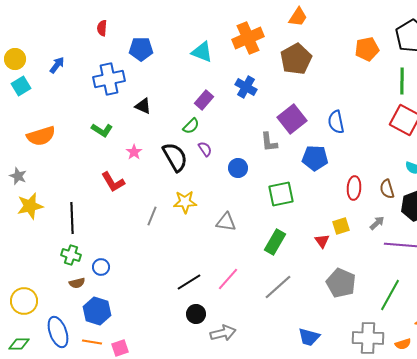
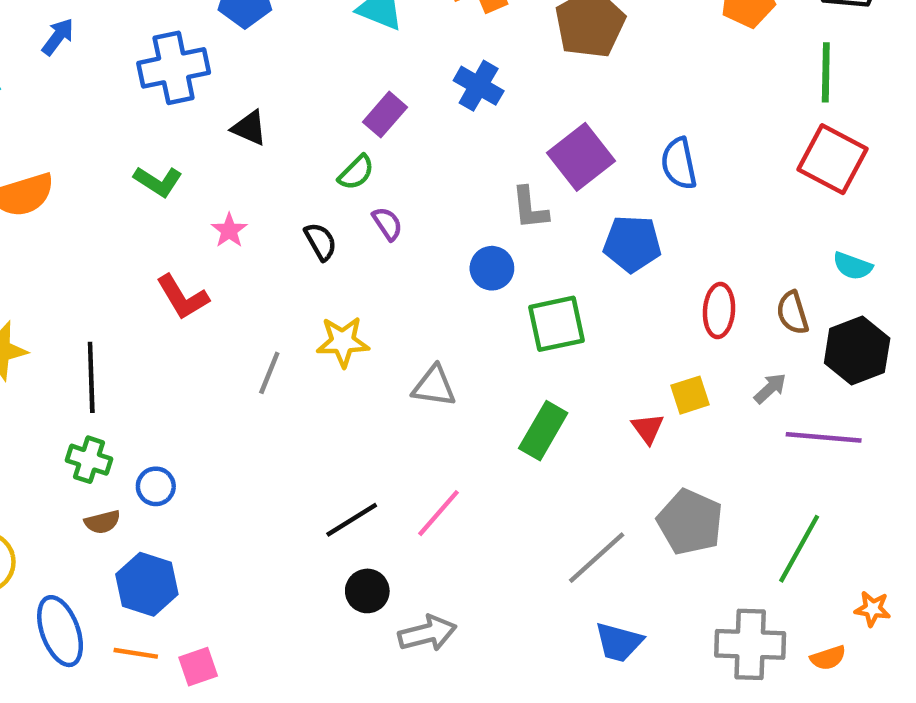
black semicircle: (175, 157) -> (321, 241), size x0.6
blue circle: (238, 168) -> (492, 268), moved
gray line: (278, 287) -> (597, 558), moved

